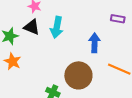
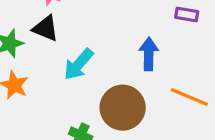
cyan arrow: (57, 27) -> (79, 64), moved, turned 30

